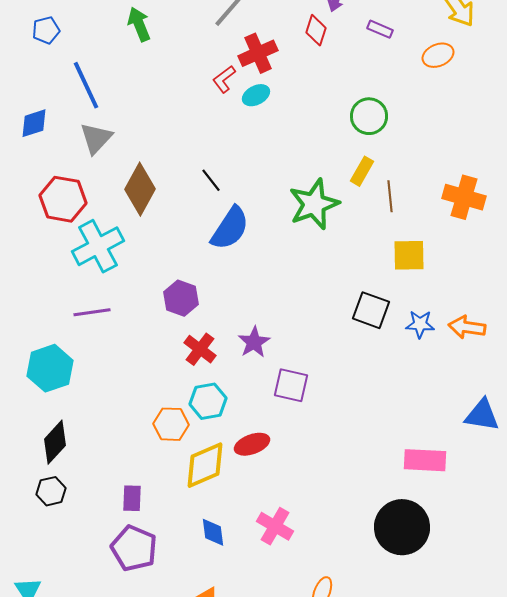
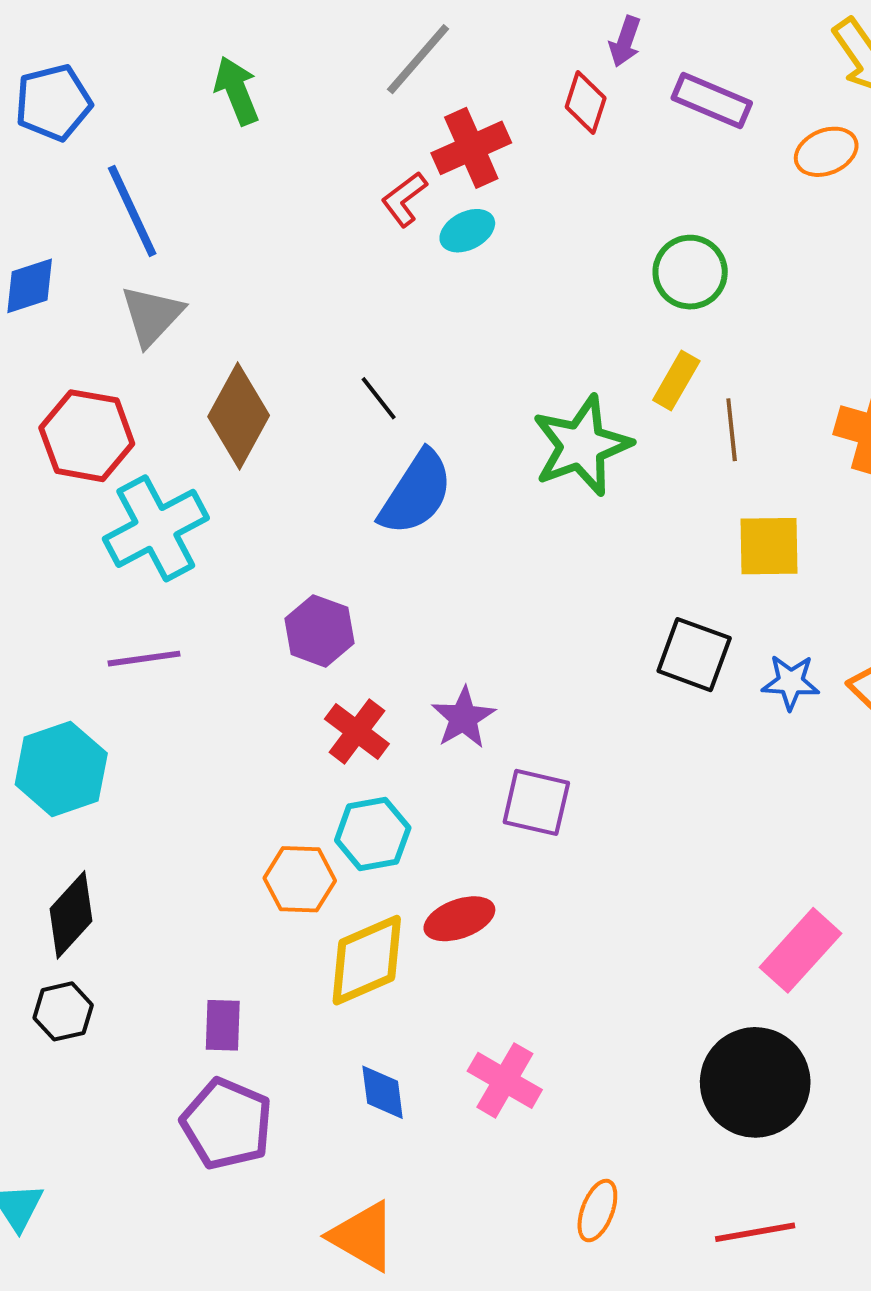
purple rectangle: (380, 29) -> (712, 101), size x1.5
blue pentagon: (46, 30) -> (53, 103), size x1.4
pink rectangle: (425, 460) -> (801, 950), turned -51

